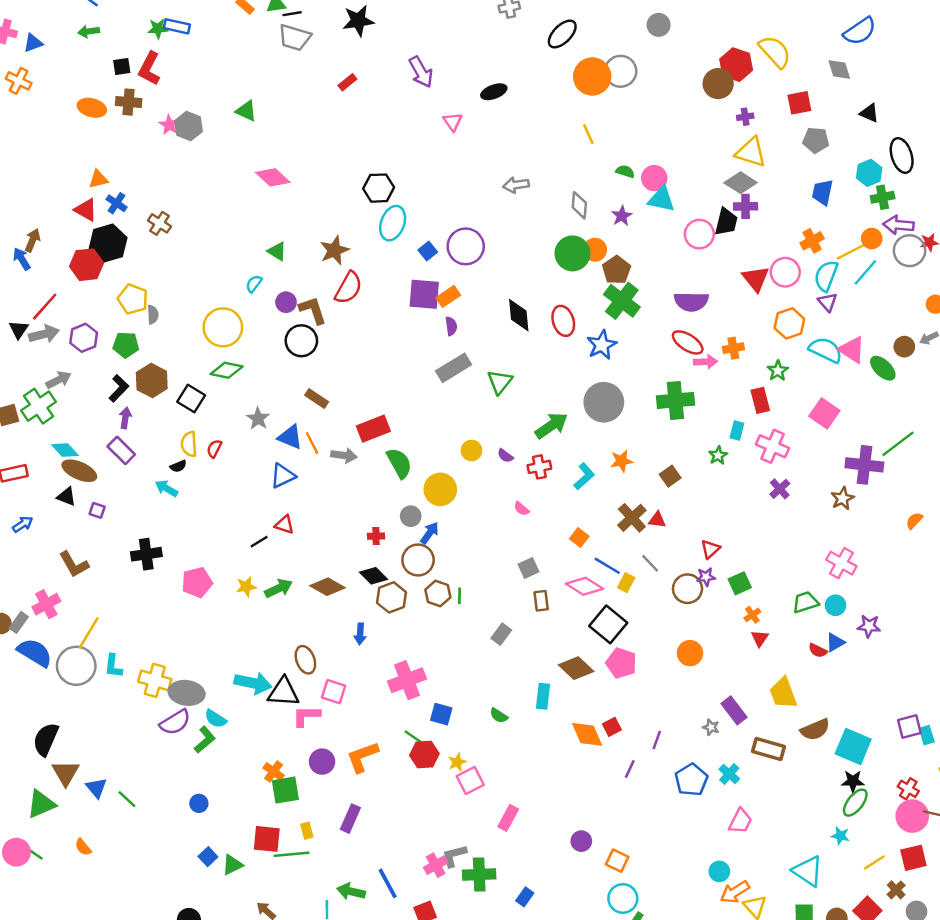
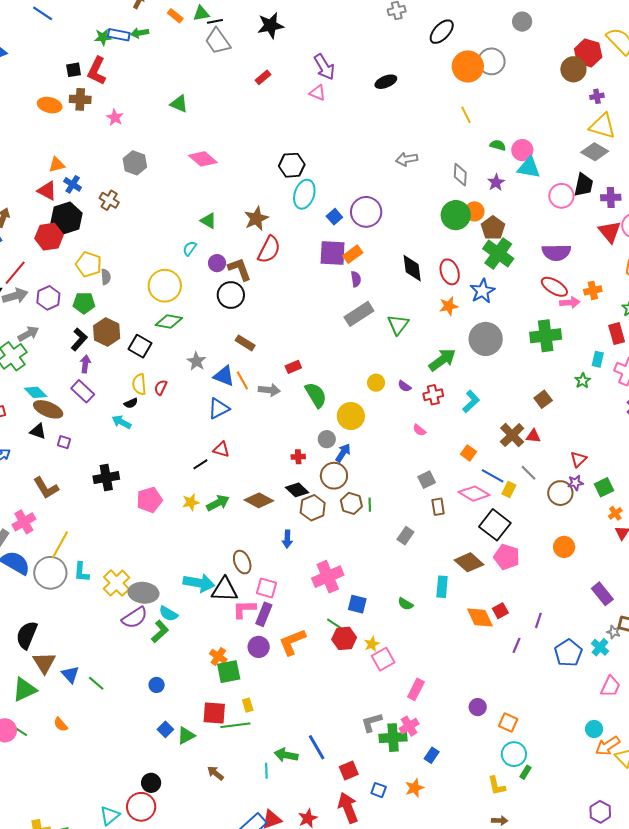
green arrow: (89, 31) -> (140, 33), moved
gray trapezoid: (295, 37) -> (218, 41), turned 40
pink triangle: (453, 122) -> (318, 93), moved, turned -30
gray hexagon: (189, 126) -> (135, 163), moved
purple cross: (746, 206) -> (611, 198), moved
red rectangle: (373, 429) -> (293, 367), size x0.6
orange star: (622, 461) -> (449, 306), moved
yellow cross: (155, 680) -> (117, 583), turned 32
gray star: (711, 727) -> (614, 632), moved
purple rectangle: (350, 819) -> (264, 614), moved
pink cross: (436, 865) -> (409, 726), moved

